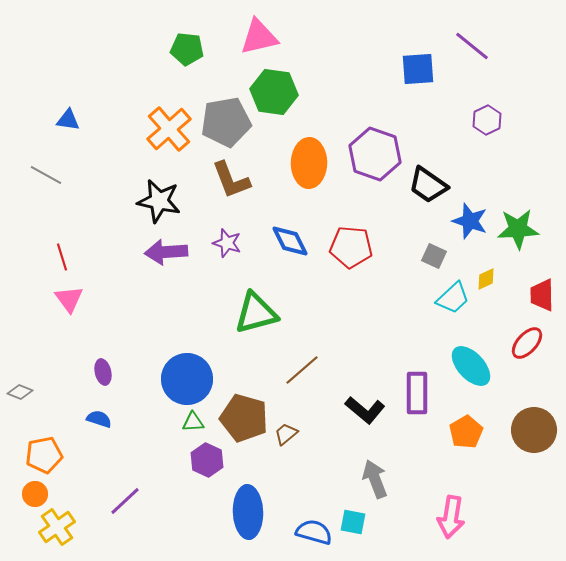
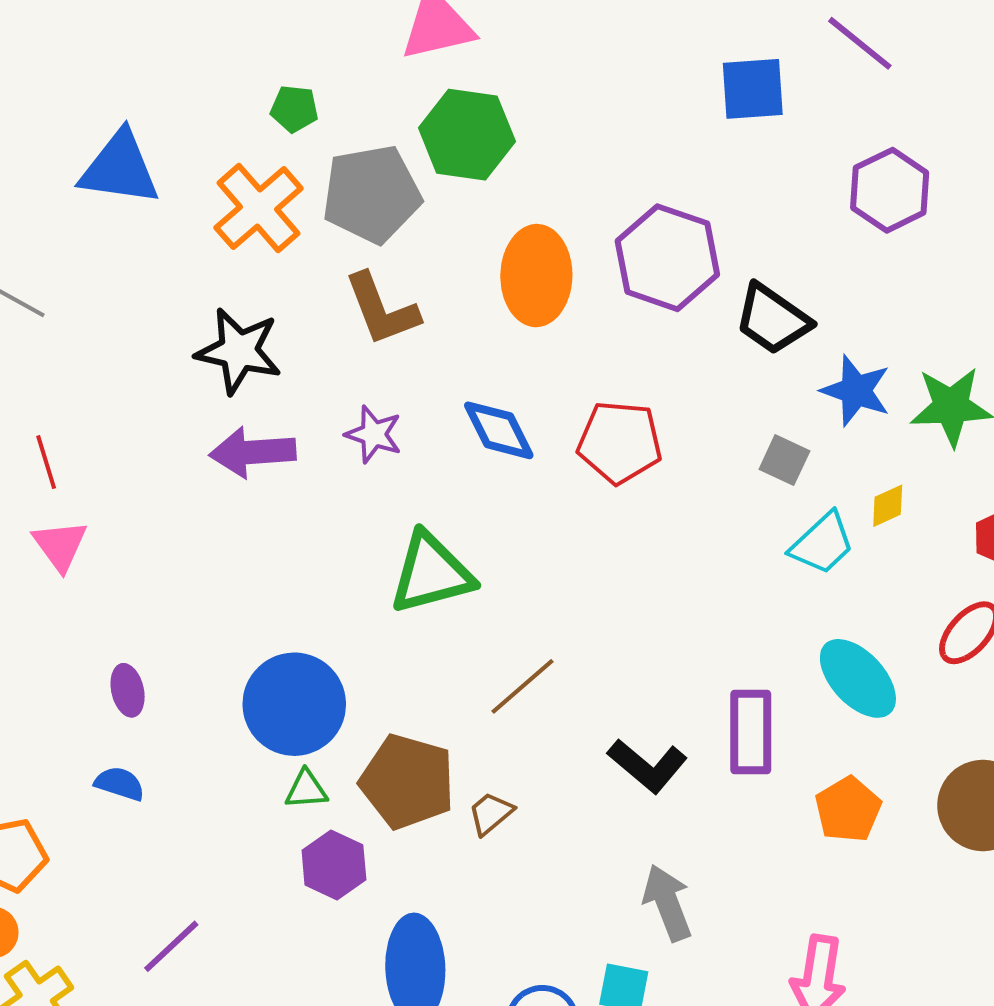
green pentagon: (187, 49) -> (294, 109), moved, size x0.7
blue triangle: (68, 120) -> (120, 168), moved, size x1.8
purple hexagon: (487, 120) -> (890, 190), size x1.4

